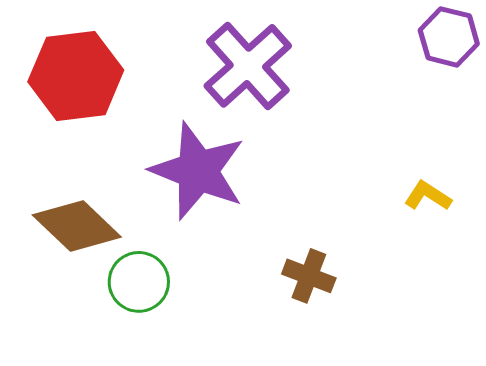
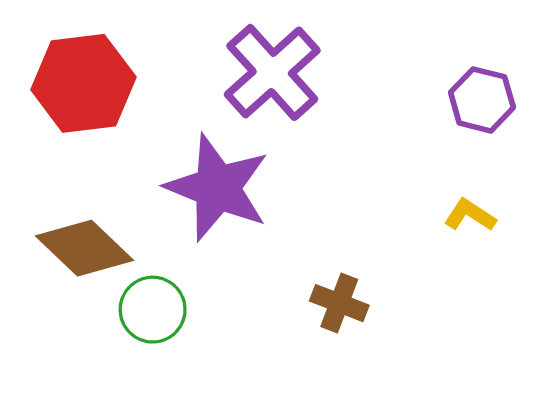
purple hexagon: (449, 37) -> (482, 100), moved

